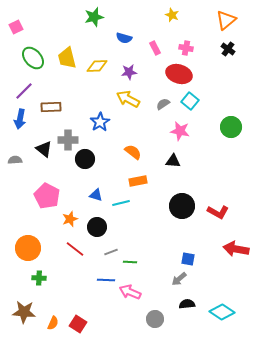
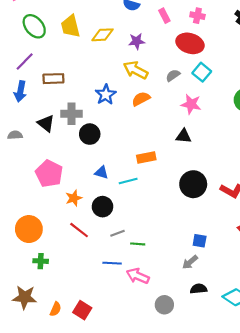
orange semicircle: (133, 152) -> (141, 99), moved, turned -66

